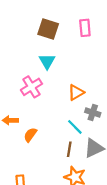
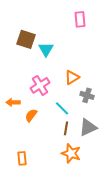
brown square: (48, 29) -> (26, 39), moved
pink cross: (31, 87) -> (40, 85), moved
cyan line: (75, 127) -> (62, 108), moved

